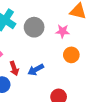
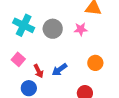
orange circle: (71, 55) -> (95, 63), moved

